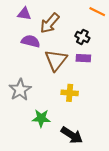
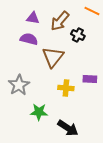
purple triangle: (24, 14) -> (33, 18), moved
brown arrow: (50, 23) -> (60, 21), moved
purple rectangle: (83, 58) -> (90, 79), moved

